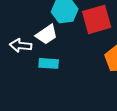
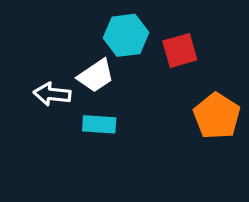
red square: (97, 19) -> (180, 50), size x0.7

